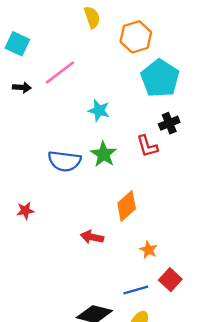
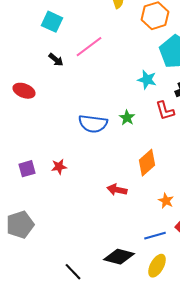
black arrow: (22, 87) -> (56, 60), turned 35
cyan star: (99, 110) -> (147, 80), moved
green star: (104, 154) -> (127, 118), size x0.7

